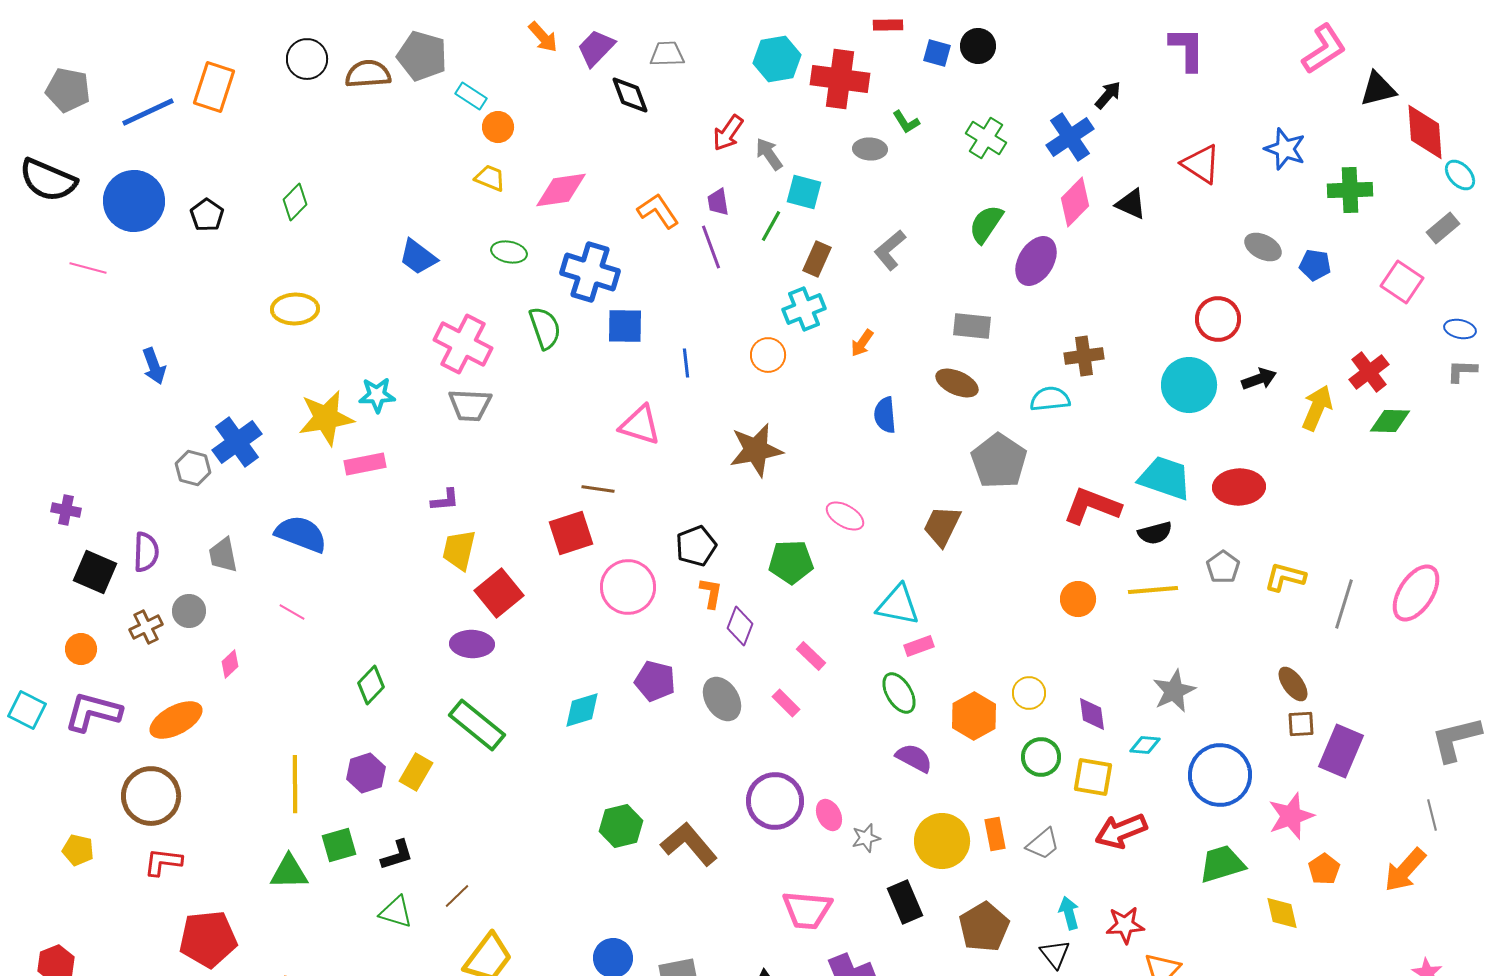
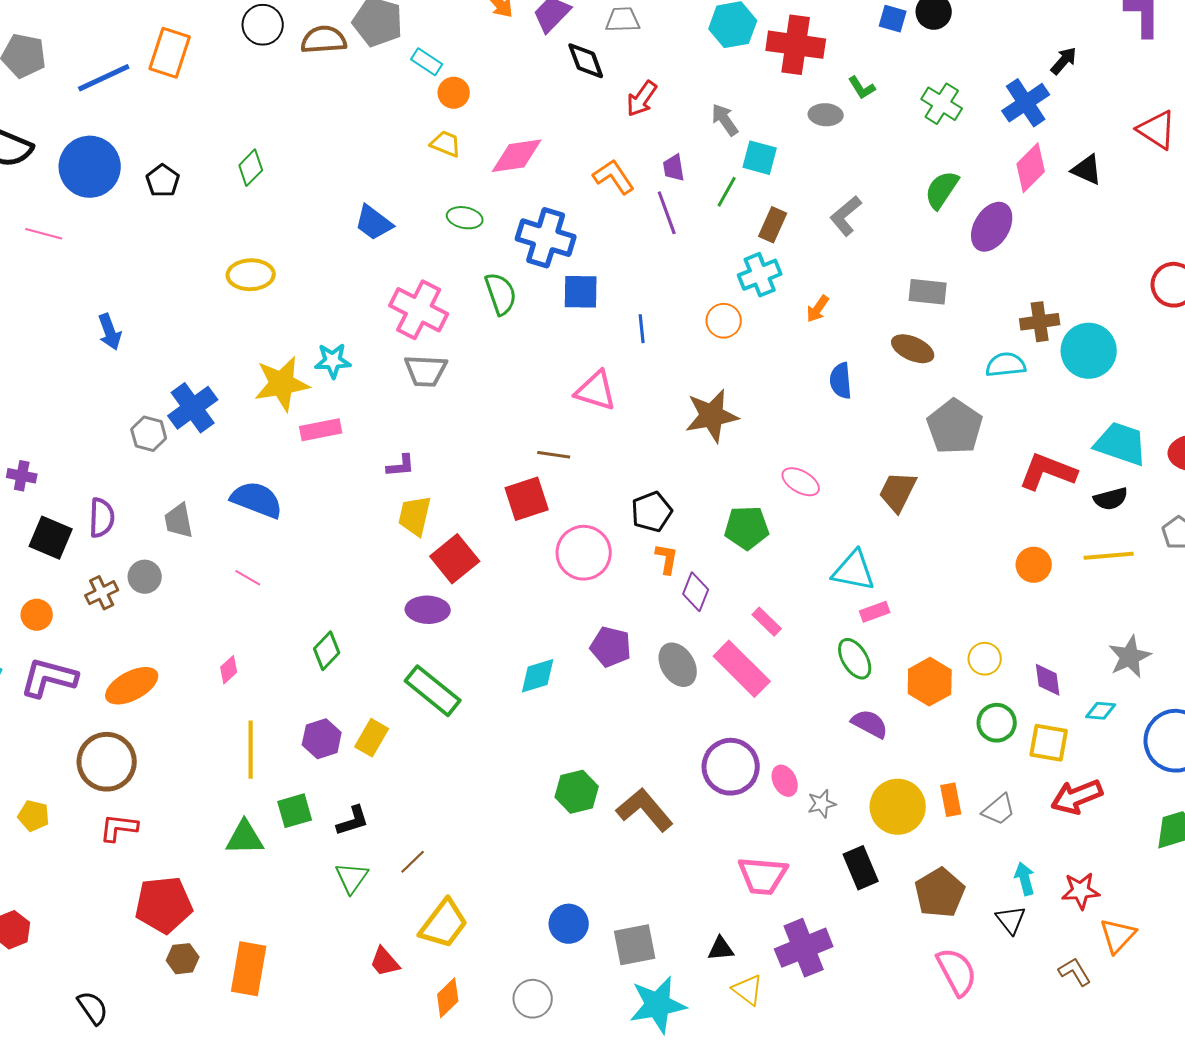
red arrow: (728, 133) -> (642, 99), moved
cyan circle: (1189, 385) -> (1089, 351), moved
pink diamond: (230, 664) -> (229, 670), moved
pink rectangle: (786, 703) -> (742, 669), size x2.0
green triangle: (396, 912) -> (352, 878), turned 48

